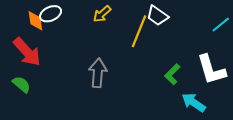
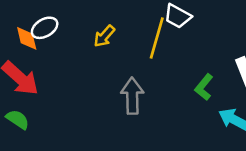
yellow arrow: (102, 14) -> (104, 36), moved
gray arrow: (98, 73) -> (132, 96), moved

